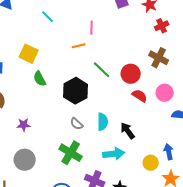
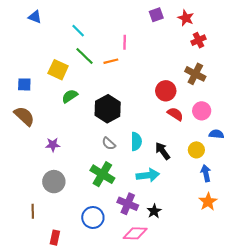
green line: (102, 70) -> (84, 56), moved
green semicircle: (40, 79) -> (70, 96), turned 84
yellow circle: (151, 163) -> (196, 150), moved

